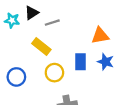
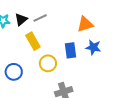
black triangle: (32, 13) -> (21, 19), moved
yellow rectangle: (41, 46) -> (33, 41), turned 30

